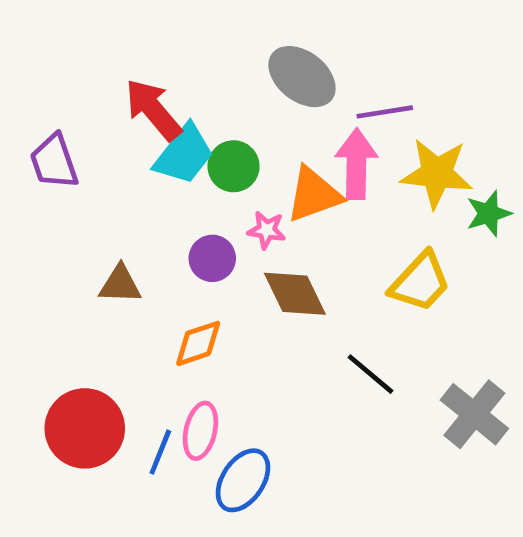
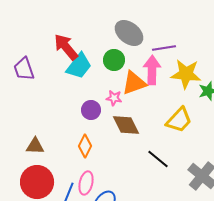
green circle: (234, 166) -> (114, 60), moved
brown triangle: (120, 284) -> (35, 146), moved
orange diamond: (198, 343) -> (85, 146), turned -45

